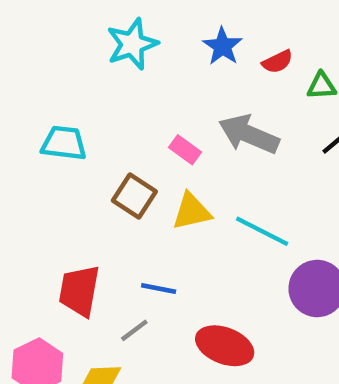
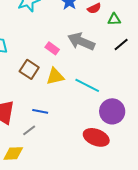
red ellipse: (225, 346) -> (96, 137), moved

